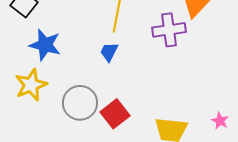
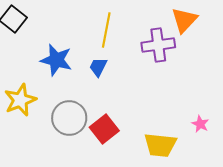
blue star: (45, 45) -> (56, 60), moved
pink star: (220, 121) -> (200, 124), moved

